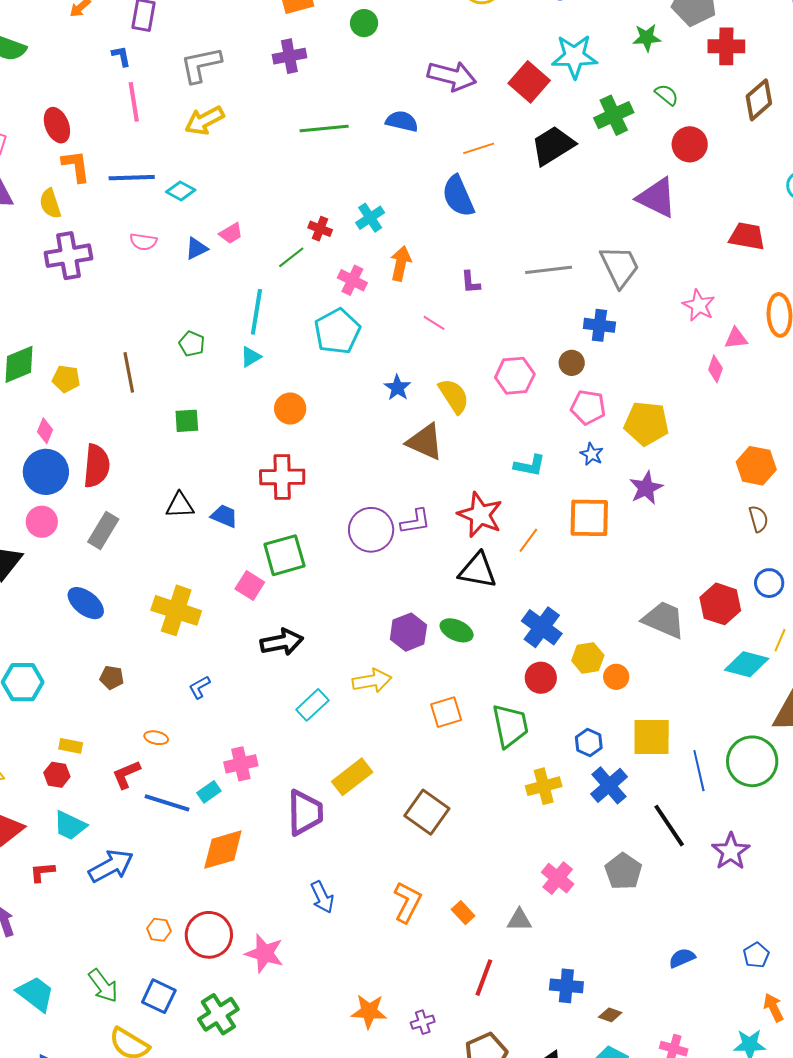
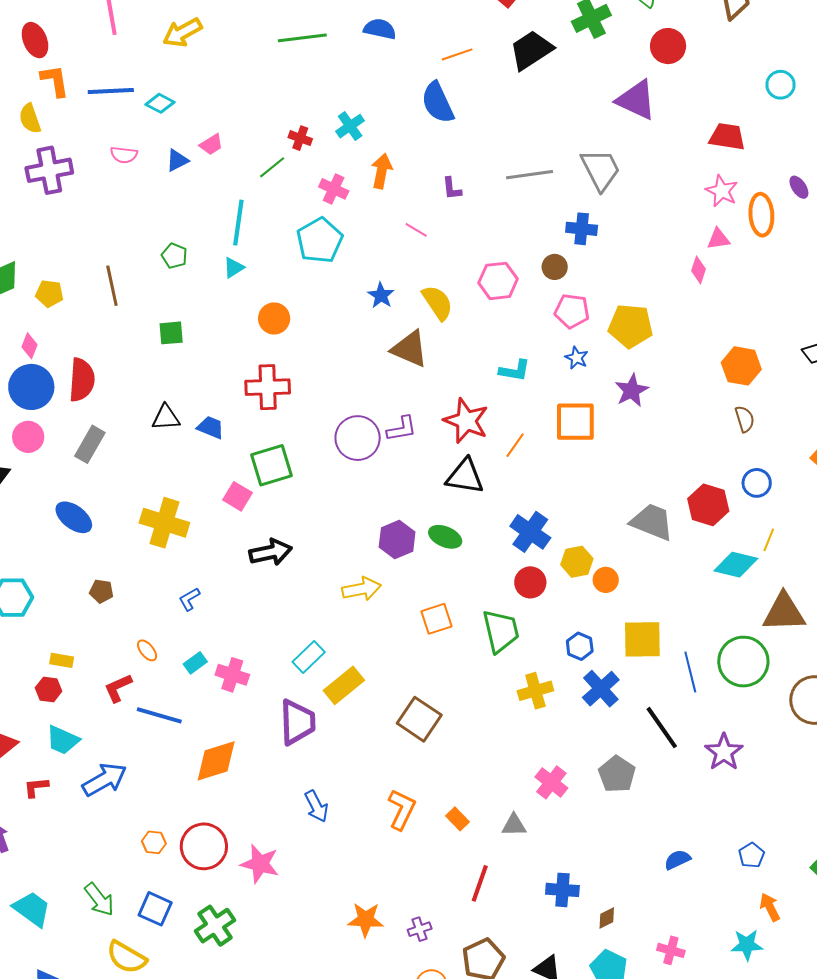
pink star: (699, 305) -> (722, 191), moved
cyan rectangle: (312, 705) -> (309, 657), moved
orange ellipse: (156, 738) -> (147, 650), turned 40
pink cross: (241, 764) -> (232, 675), turned 32
cyan rectangle: (209, 792) -> (195, 663), moved
brown diamond: (610, 1015) -> (607, 918), turned -45

